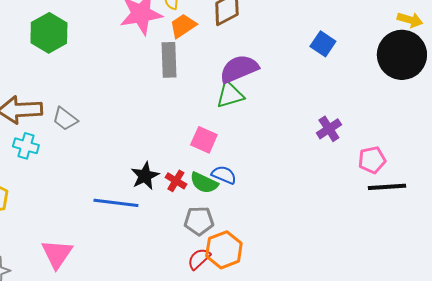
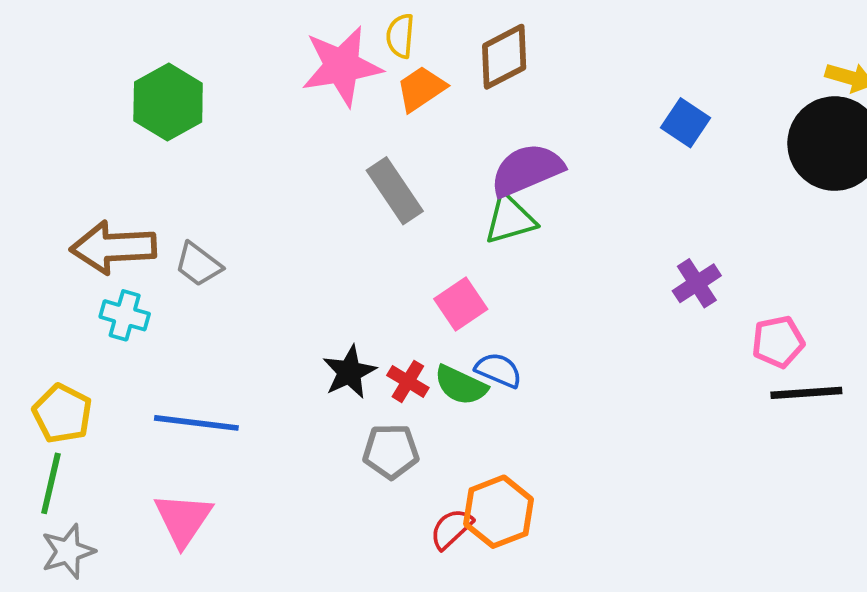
gray rectangle: (169, 60) -> (395, 191), moved, turned -32
pink square: (204, 140) -> (461, 304), turned 32
blue line: (116, 203) -> (196, 423), moved
gray pentagon: (199, 221) -> (391, 451), moved

